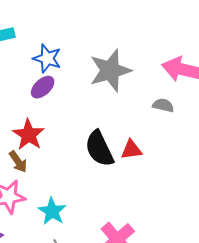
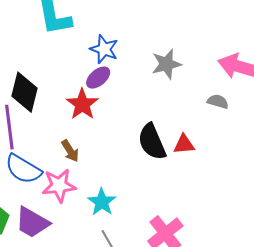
gray star: (110, 70) -> (166, 64), size x0.7
red star: (29, 135) -> (82, 104), moved

